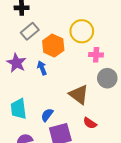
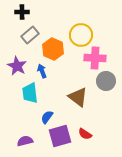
pink cross: (96, 55) -> (95, 58), size x1.5
cyan trapezoid: (19, 109) -> (30, 93), moved
red semicircle: (90, 123) -> (85, 134), moved

